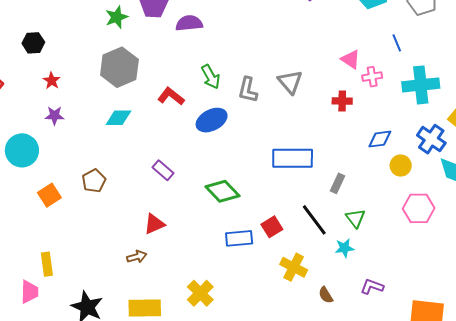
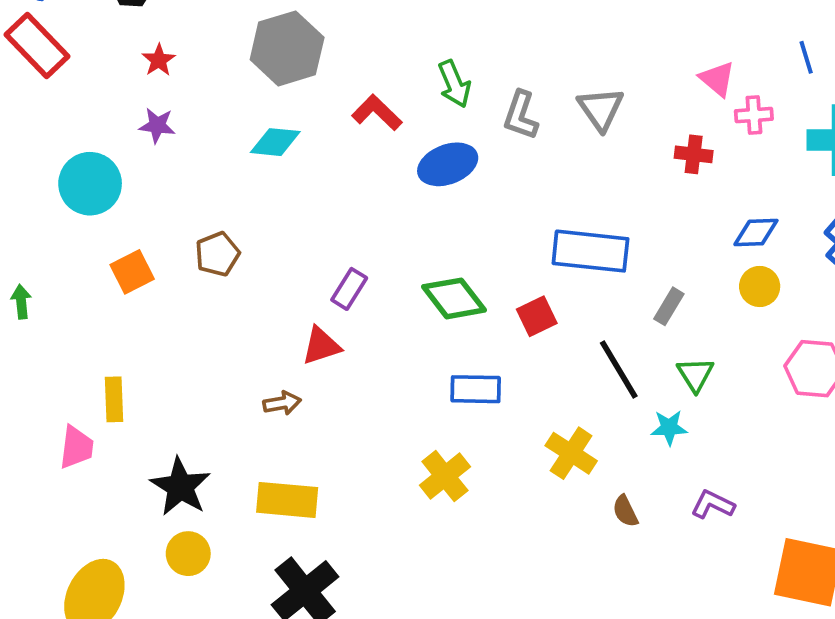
yellow circle: (401, 166) -> (760, 286), moved
purple rectangle: (163, 170) -> (349, 289), moved, turned 75
red square: (272, 227) -> (537, 316), moved
yellow cross: (200, 293) -> (445, 476), moved

